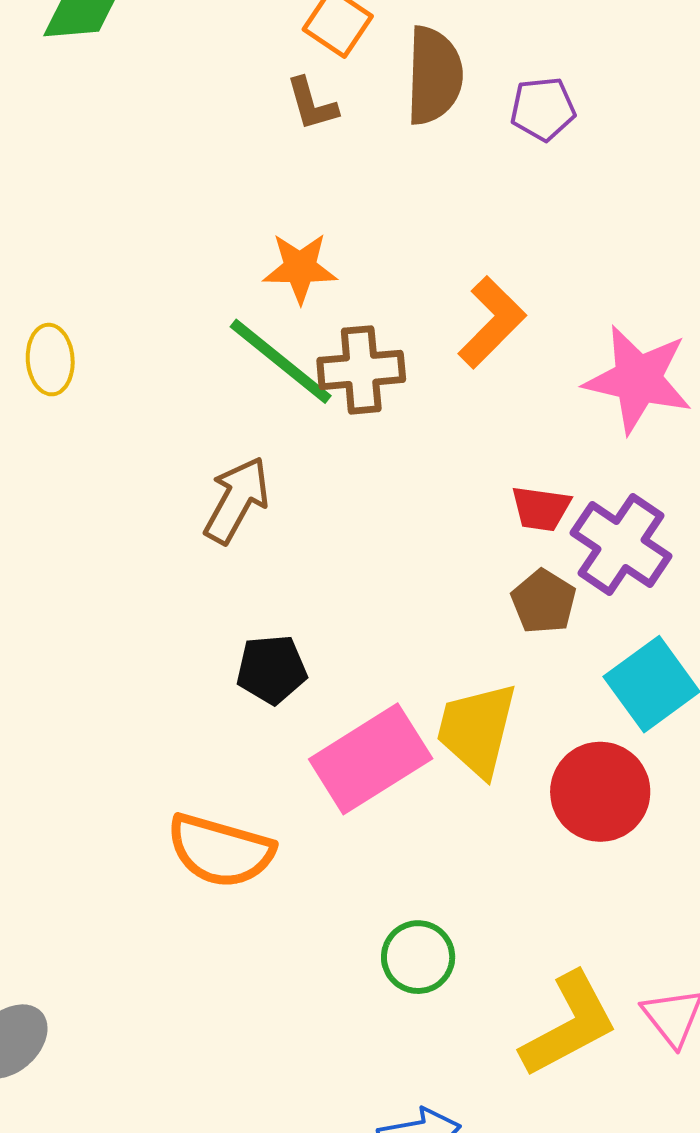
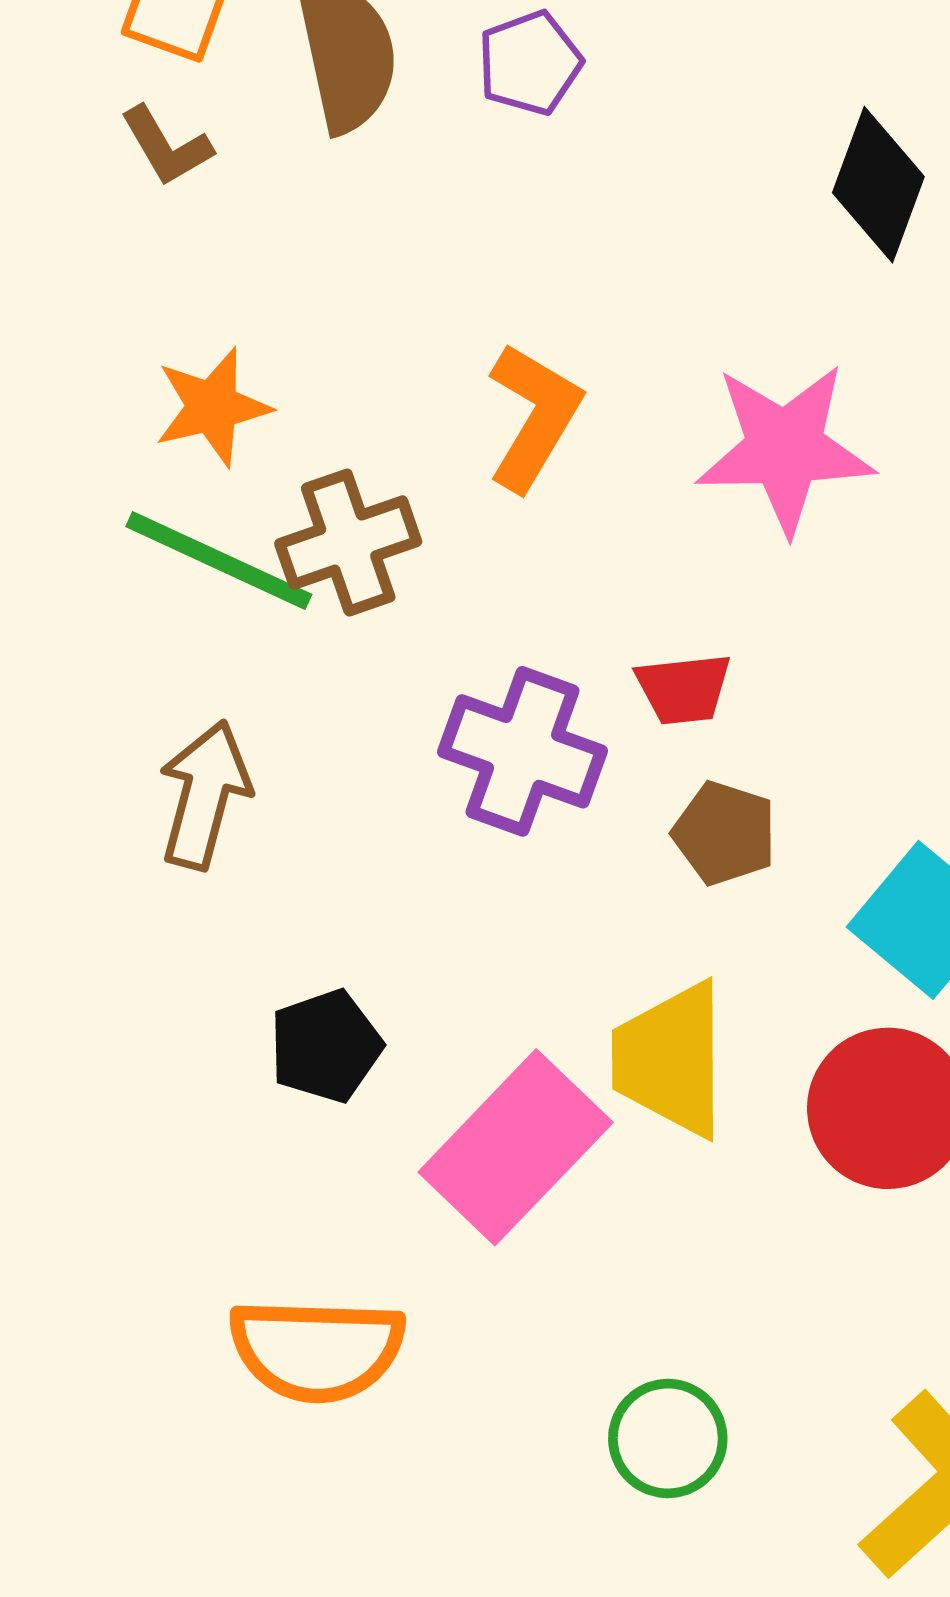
purple cross: (621, 544) -> (522, 751), moved

